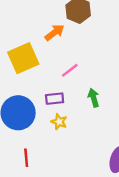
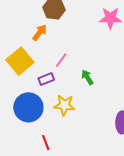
purple rectangle: (55, 99) -> (46, 79), moved
yellow star: (59, 122) -> (64, 105), size x1.5

